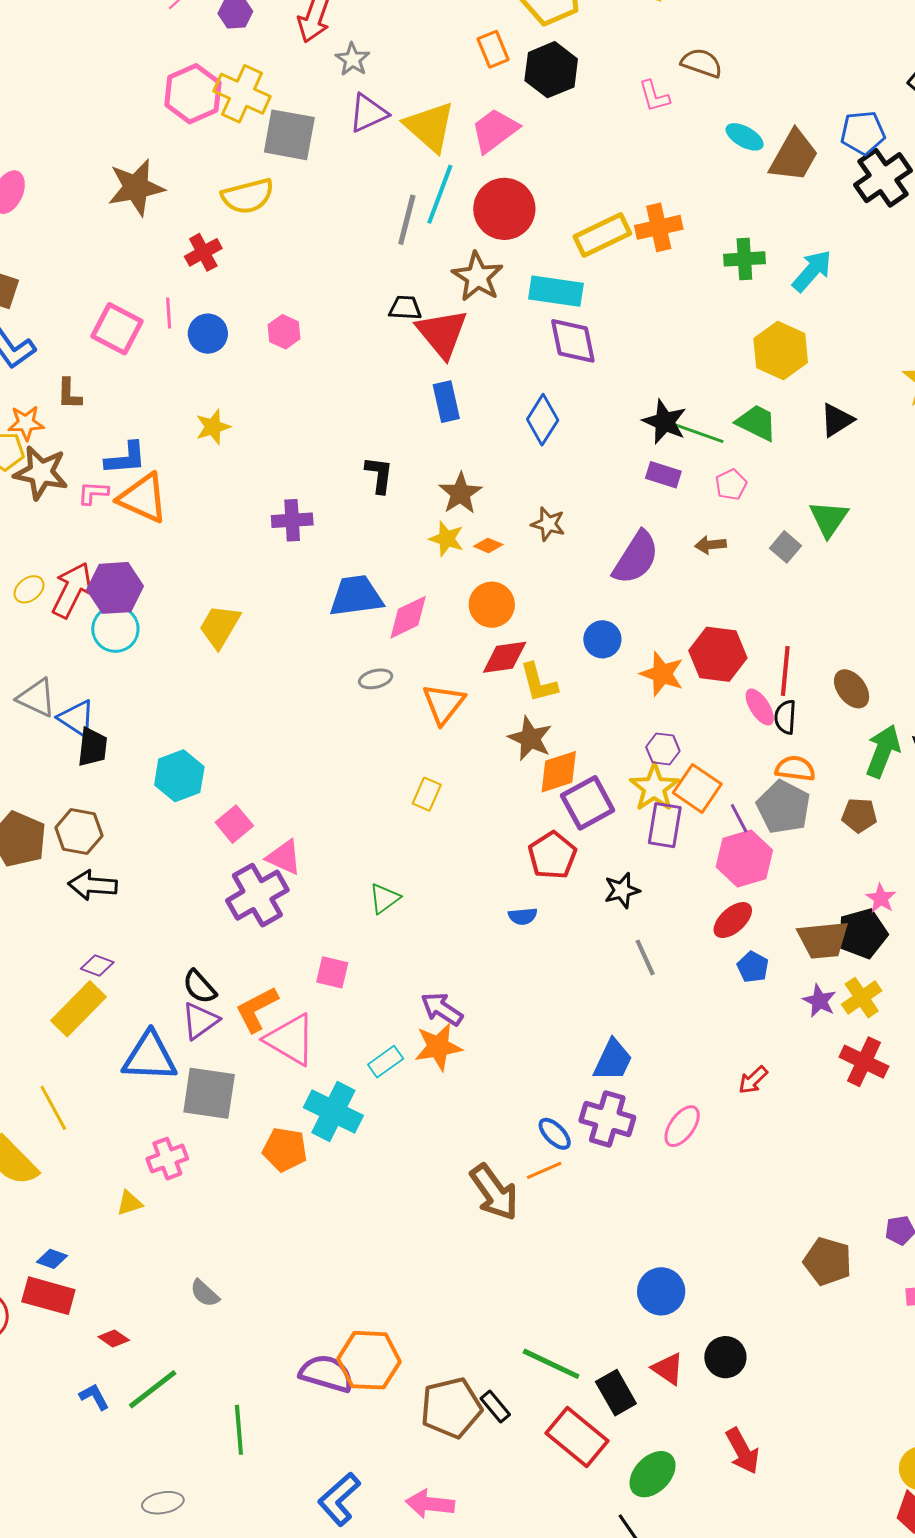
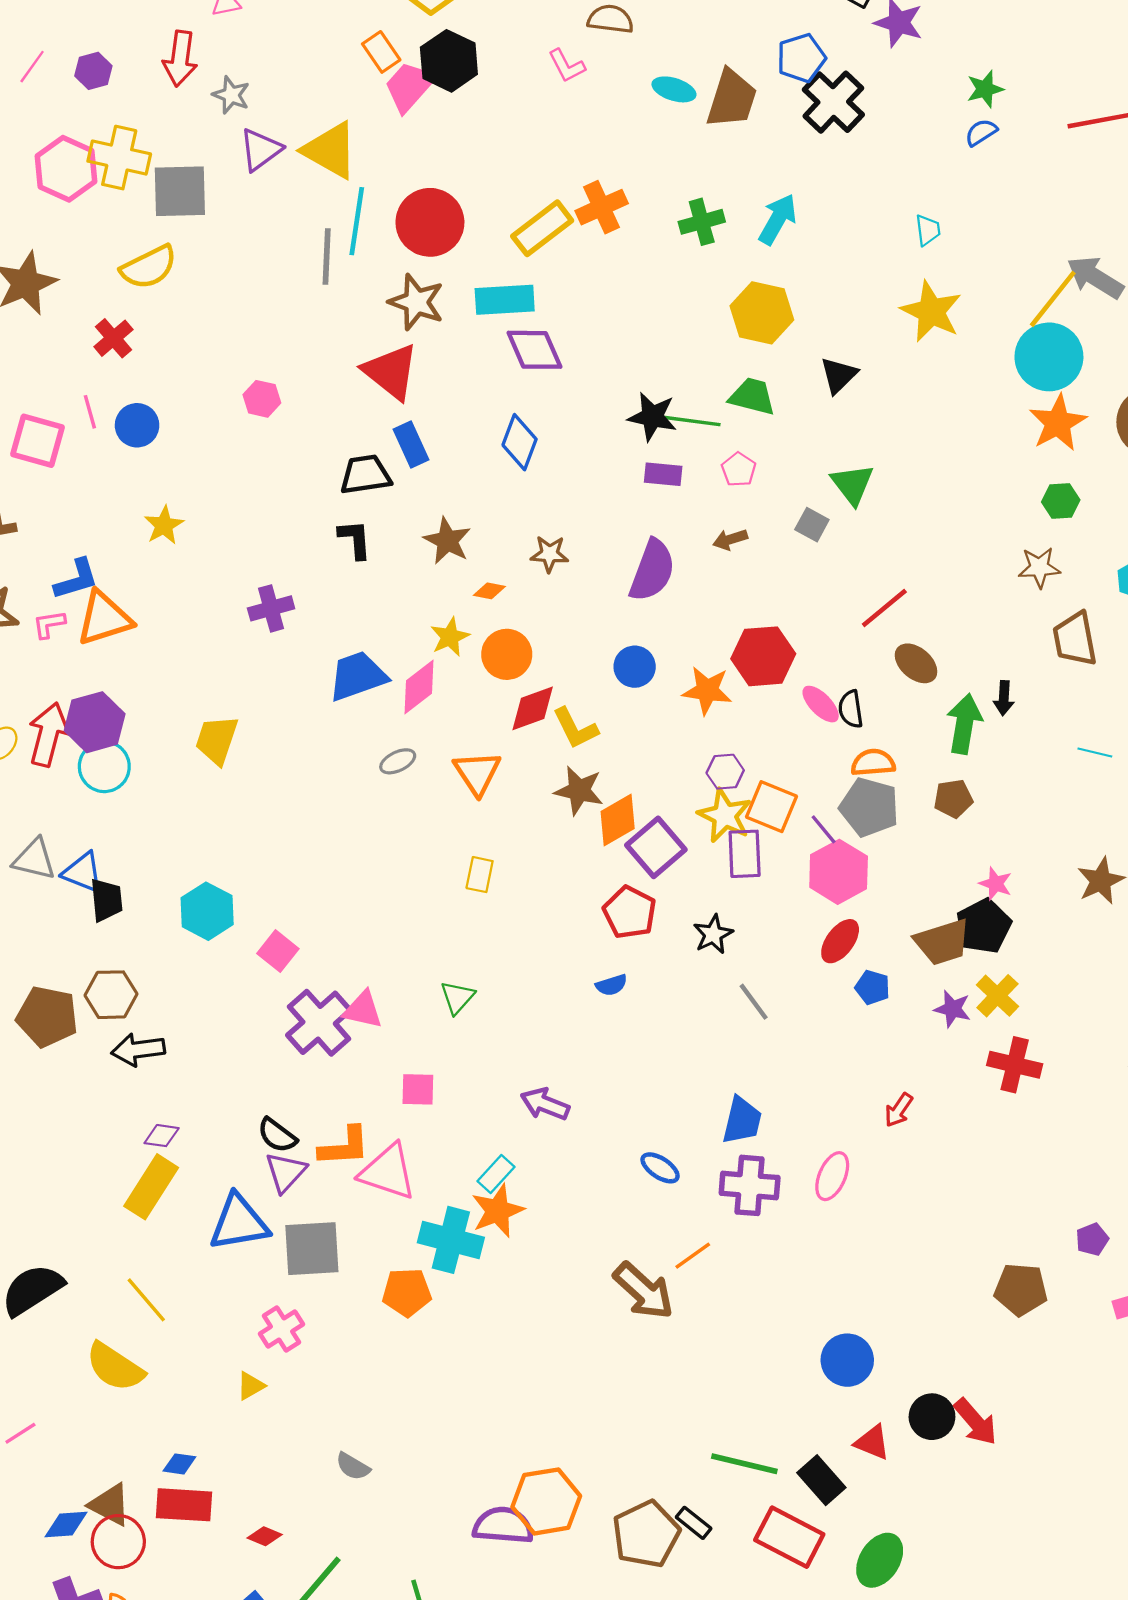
pink trapezoid: (495, 130) -> (409, 86), moved
black trapezoid: (405, 308) -> (365, 475), moved, size x1.4
pink hexagon: (284, 332) -> (262, 399), moved
orange triangle: (143, 498) -> (104, 618), turned -30
yellow star: (446, 539) -> (450, 637), moved, turned -30
red line: (785, 671) -> (884, 608), moved, turned 57
pink triangle: (284, 857) -> (363, 1010), moved
orange L-shape: (257, 1009) -> (344, 1147), turned -144
orange star: (438, 1047) -> (498, 1211), moved
blue ellipse: (555, 1134) -> (660, 1168), moved
red arrow: (743, 1451) -> (976, 1422), moved

